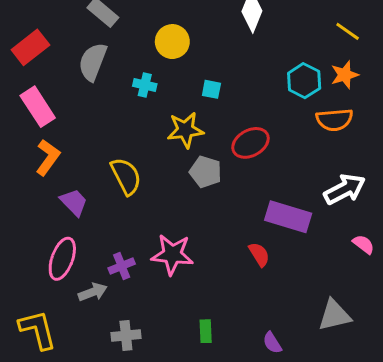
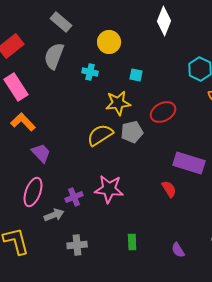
orange L-shape: (48, 157) -> (23, 122), turned -80
gray pentagon: (206, 172) -> (132, 132), turned -30
yellow semicircle: (126, 176) -> (100, 135), moved, turned -96

